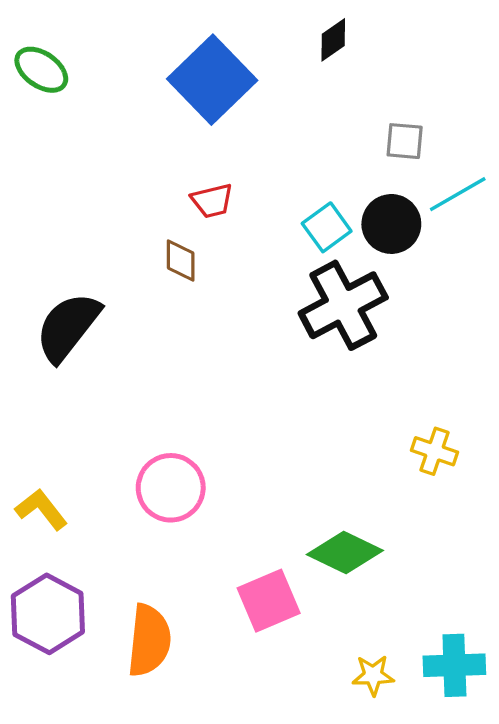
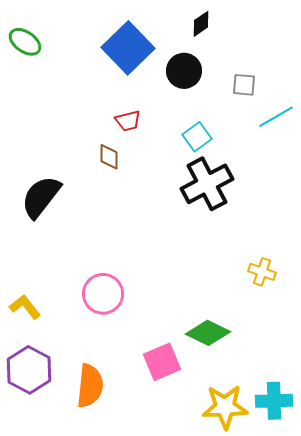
black circle: (391, 224) -> (184, 71), moved
yellow star: (373, 675) -> (225, 407), size x1.8

